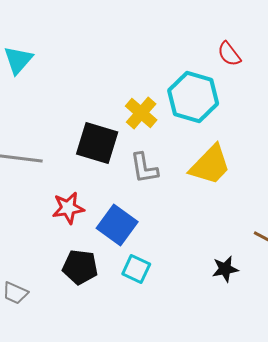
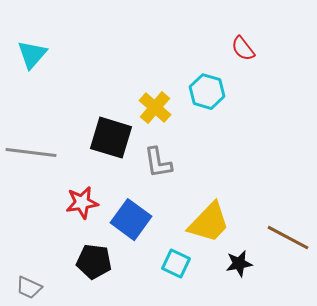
cyan hexagon: (193, 97) -> (207, 92), size x0.7
yellow trapezoid: (210, 165) -> (209, 223), moved
cyan square: (136, 269) -> (176, 264), moved

